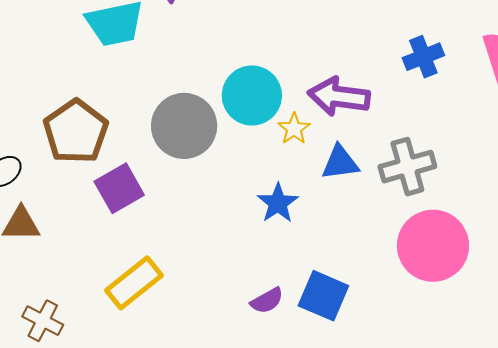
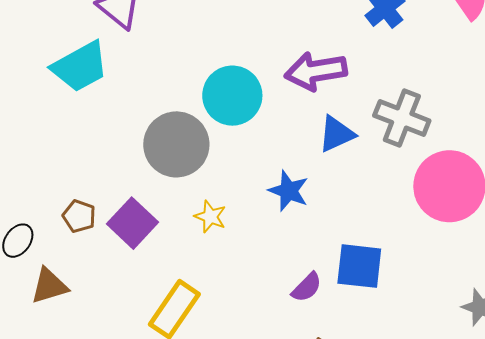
yellow star: (294, 129) -> (210, 217), moved
brown pentagon: (76, 131) -> (79, 216), moved, size x0.5
gray cross: (407, 167) -> (402, 118), turned -36

